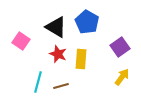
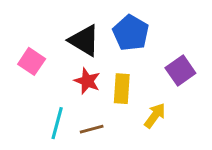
yellow arrow: (122, 77) -> (155, 116), moved

